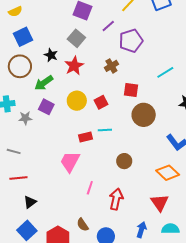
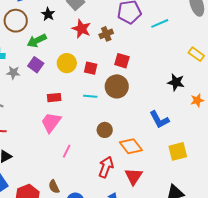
red star: (74, 66) -> (81, 29), moved, turned -30
cyan line: (165, 72) -> (160, 23), moved
red square: (101, 102) -> (91, 68), turned 32
brown circle: (144, 115) -> (117, 86), moved
red rectangle: (86, 137) -> (54, 98), moved
orange diamond: (168, 173) -> (131, 146), moved
red arrow: (116, 199) -> (106, 167), moved

